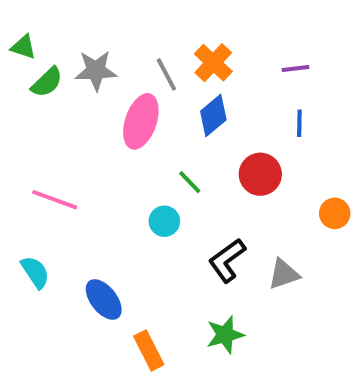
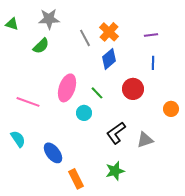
gray star: (96, 70) -> (49, 19), moved
green semicircle: (47, 82) -> (41, 46), moved
pink ellipse: (141, 121) -> (67, 88), moved

